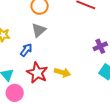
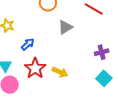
gray triangle: (39, 30) -> (65, 27), moved

